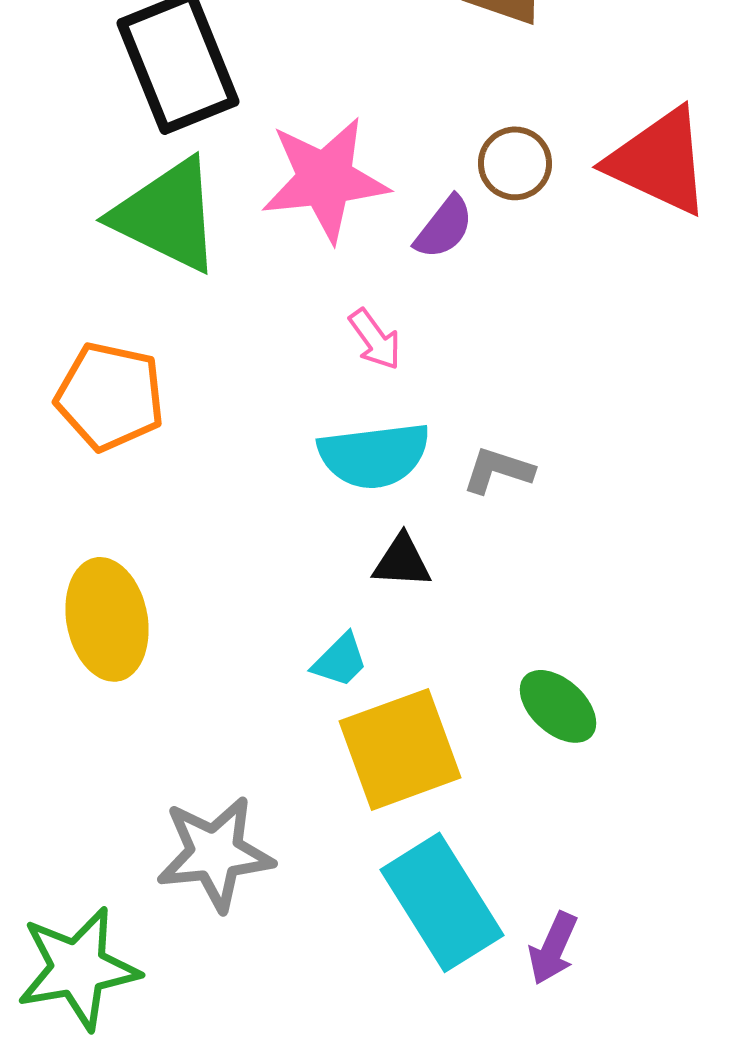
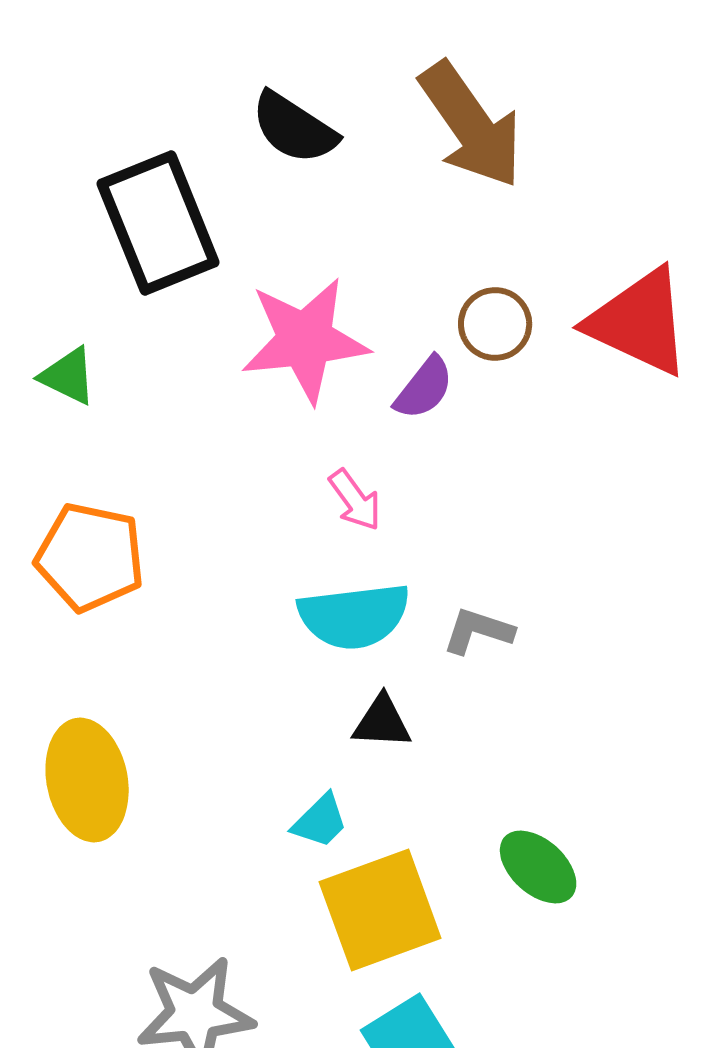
green triangle: (167, 215) -> (68, 376), moved, size x0.5

